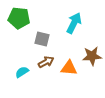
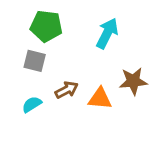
green pentagon: (19, 18) -> (46, 26), moved
gray square: (42, 39) -> (35, 61), moved

